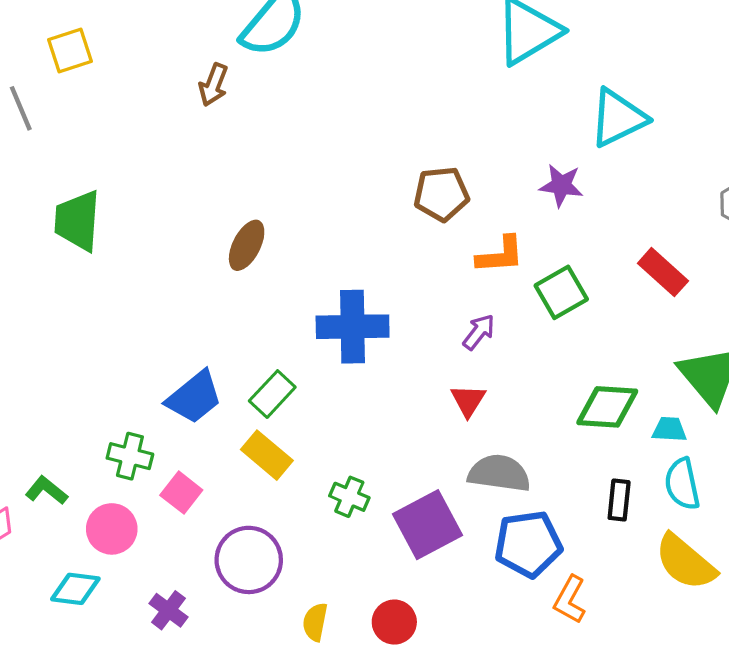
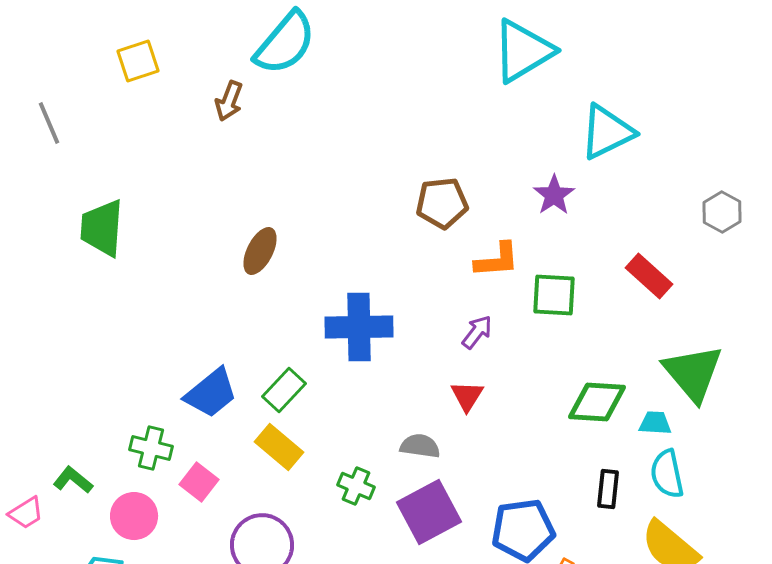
yellow square: (70, 50) -> (138, 61), moved
purple star: (561, 185) -> (554, 195), turned 30
green square: (561, 292) -> (554, 295), turned 33
gray semicircle: (499, 473) -> (420, 446), moved, size x0.7

